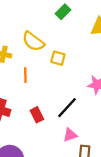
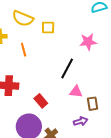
red rectangle: (37, 115) -> (41, 101), moved
pink triangle: (70, 135) -> (76, 92), turned 40

